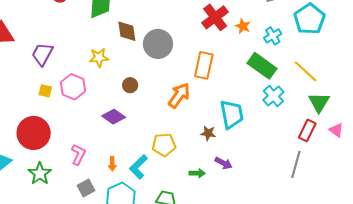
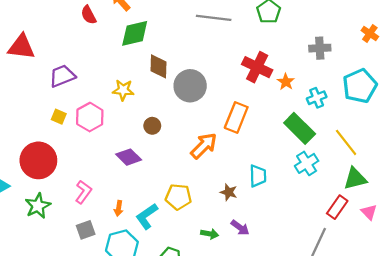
red cross: (215, 17) -> (257, 67), turned -36
purple trapezoid: (42, 54) -> (62, 76), turned 30
green triangle: (319, 102) -> (355, 179), turned 35
cyan trapezoid: (232, 114) -> (258, 176), size x0.7

